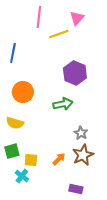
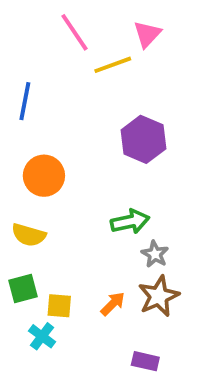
pink line: (39, 17) -> (75, 32), turned -40
green arrow: (63, 104) -> (130, 222), moved

